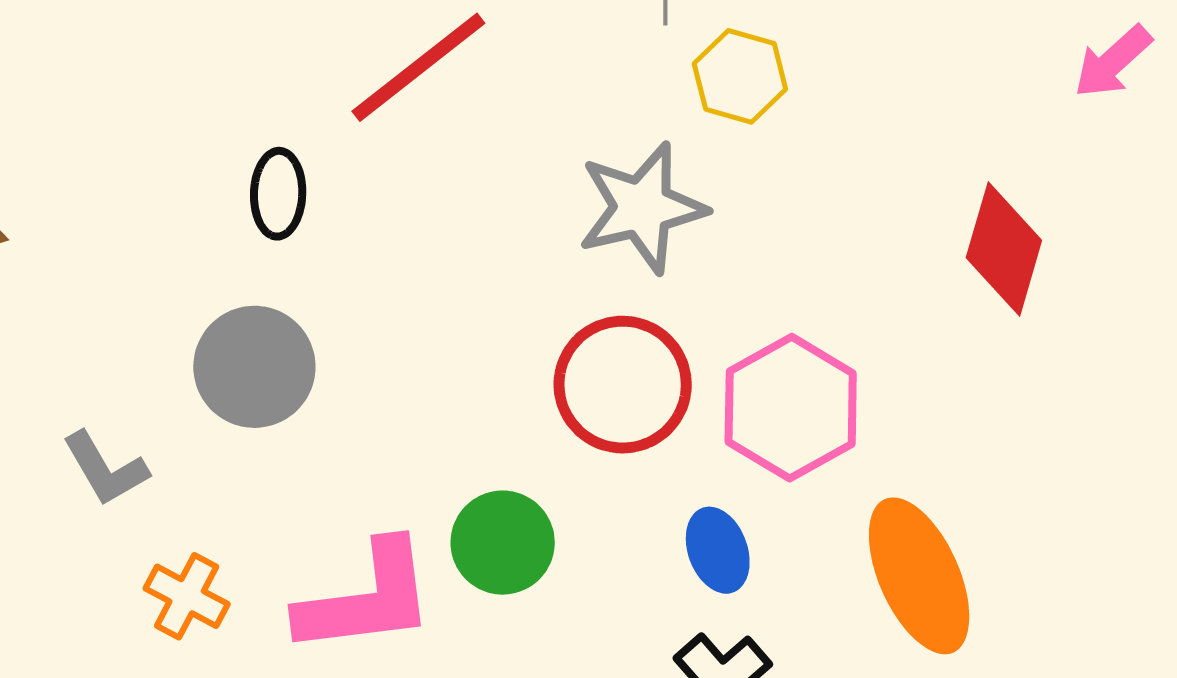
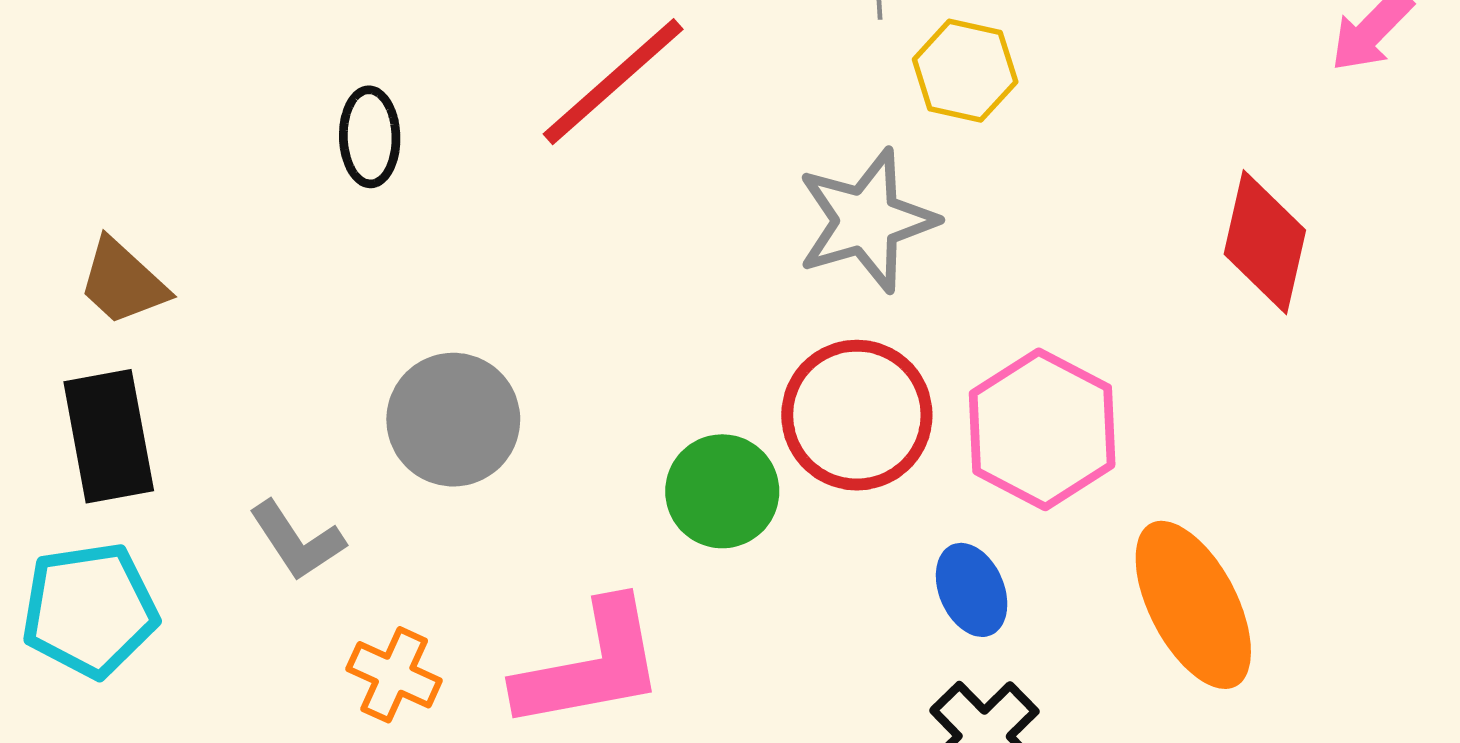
black ellipse: (278, 194) -> (370, 137), moved
green circle: (503, 543) -> (722, 491), moved

